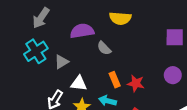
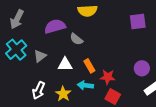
purple circle: (173, 75) -> (142, 68), moved
white triangle: (79, 83) -> (65, 64), moved
red star: (136, 83) -> (108, 77), moved

